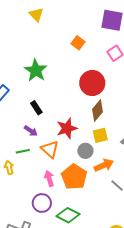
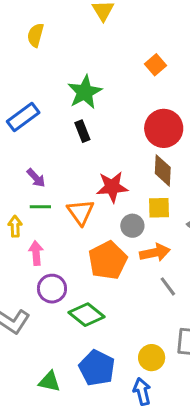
black rectangle: (36, 108) -> (82, 131), moved
brown diamond: (97, 111) -> (163, 170), turned -50
purple arrow: (31, 131) -> (36, 178), moved
pink arrow: (49, 179) -> (36, 253), moved

